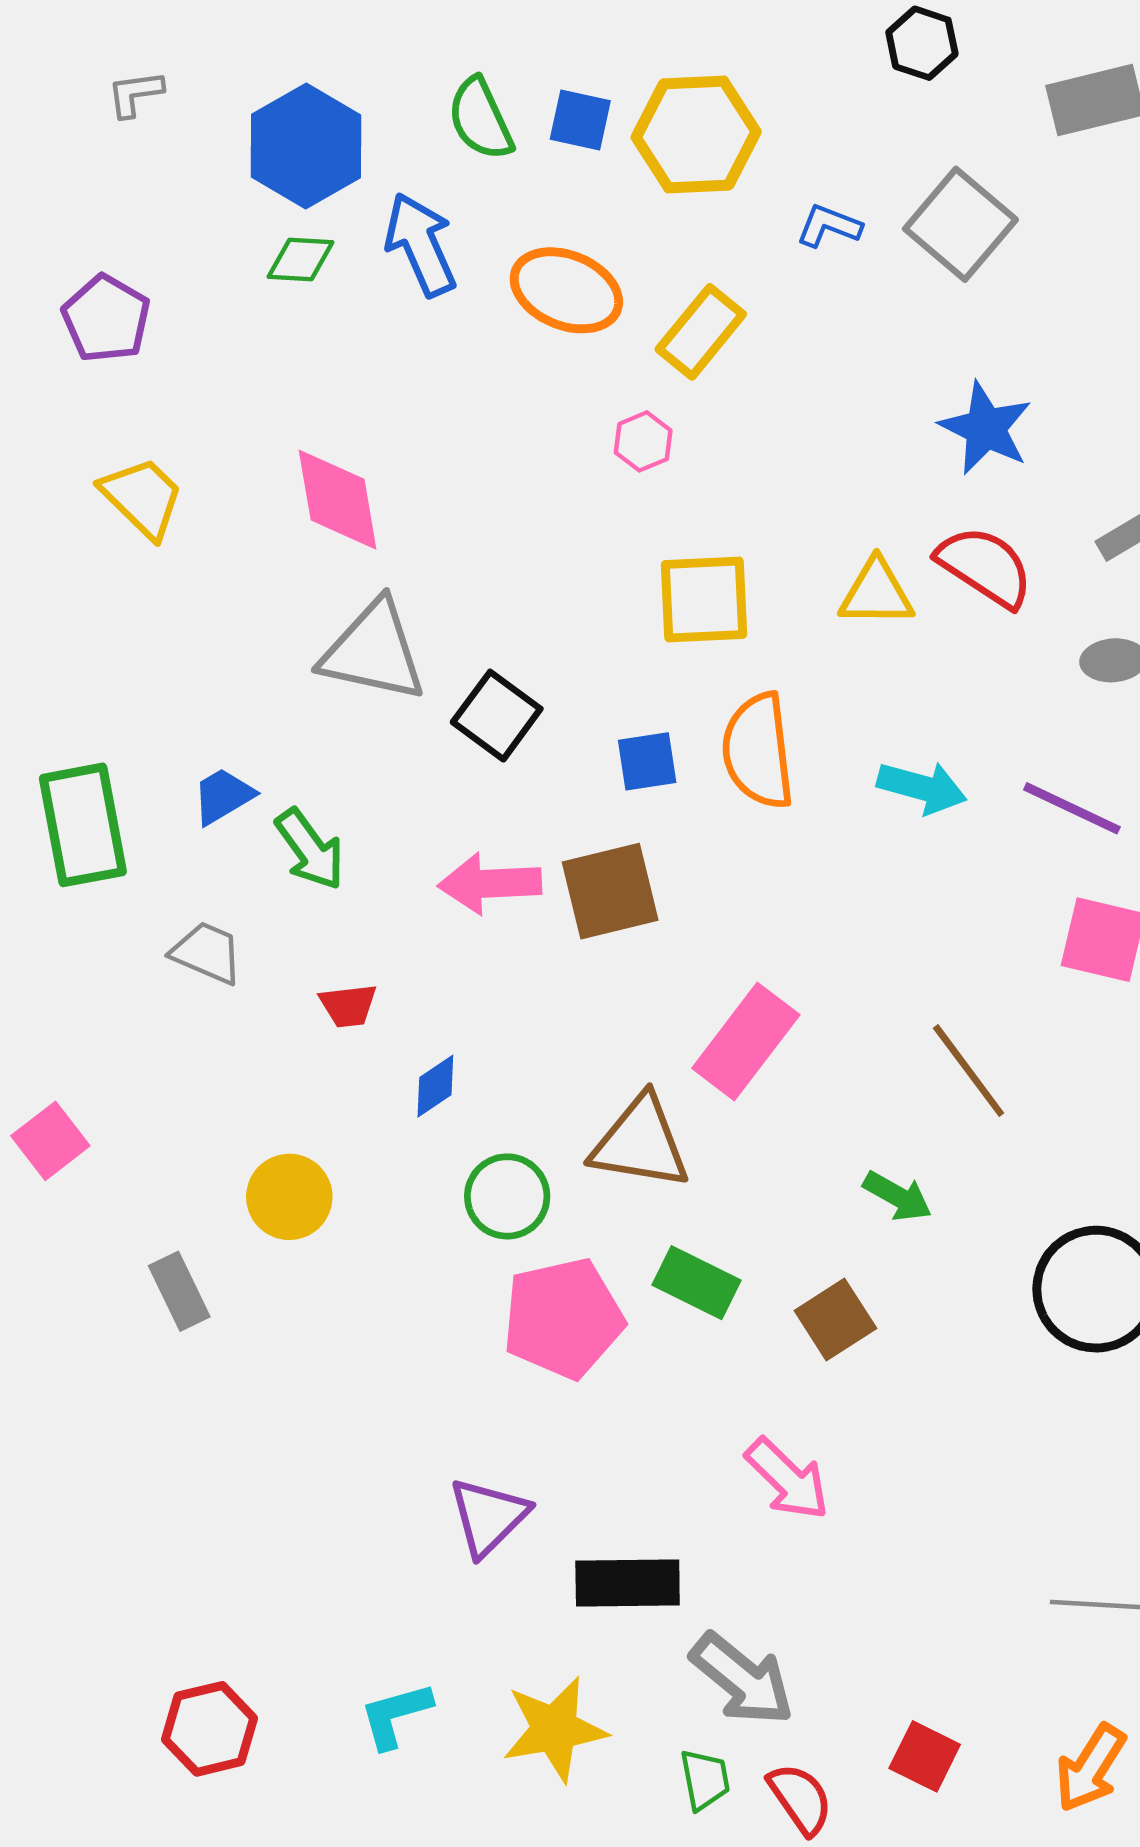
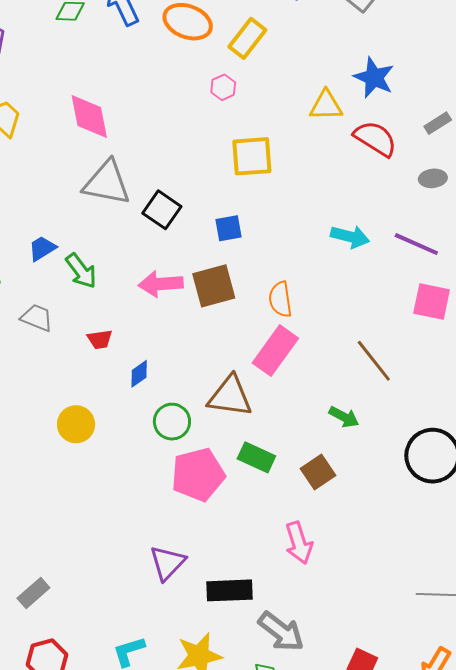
yellow triangle: (876, 593) -> (326, 105), moved
orange semicircle: (758, 751) -> (280, 299), moved, size x0.7
gray rectangle: (179, 1291) -> (33, 593), moved, turned 76
pink arrow: (787, 1479) -> (299, 543), turned 30

